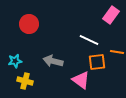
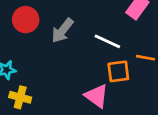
gray arrow: (53, 61) -> (62, 30), moved, turned -66

